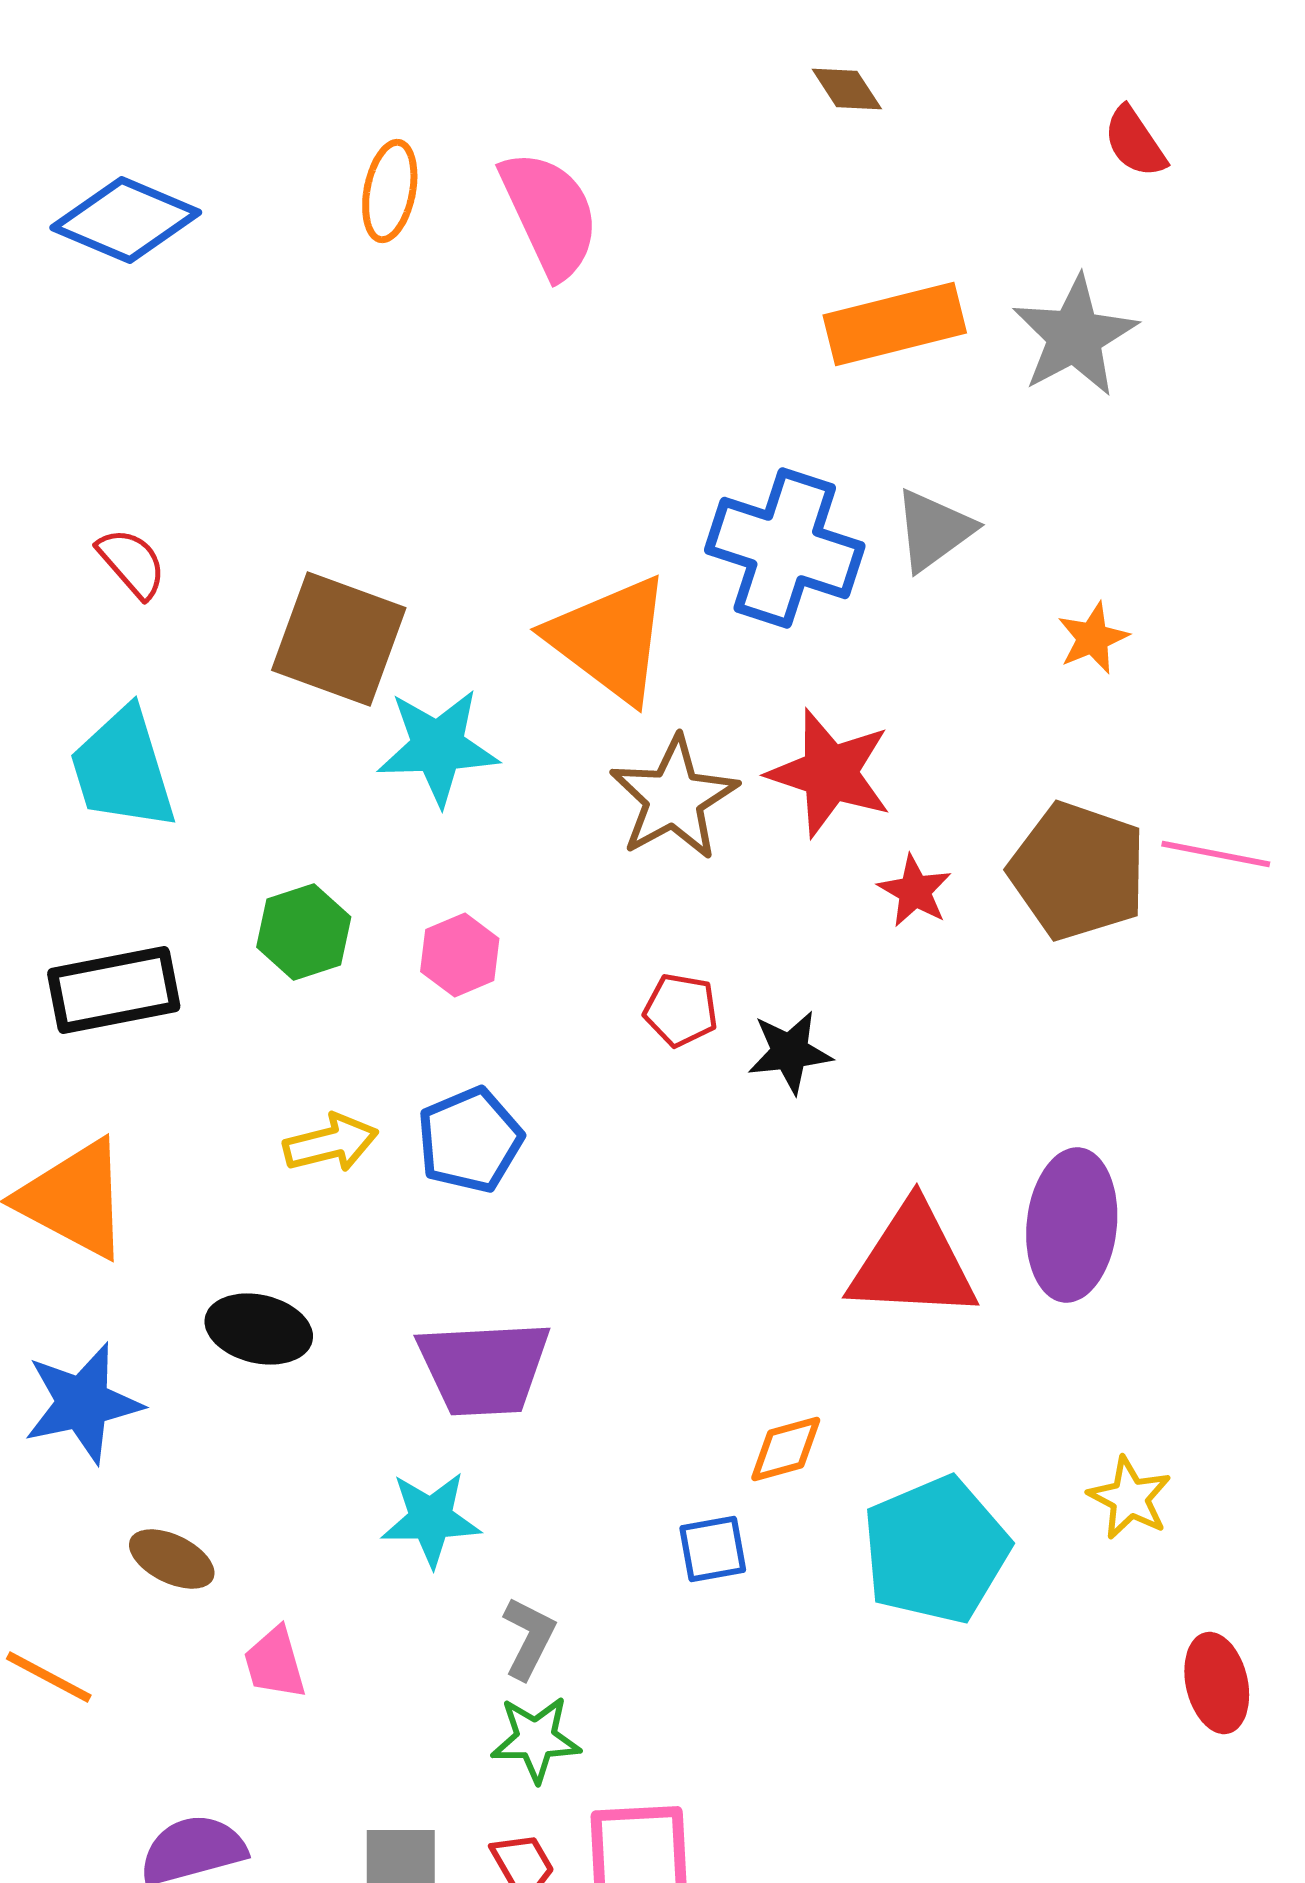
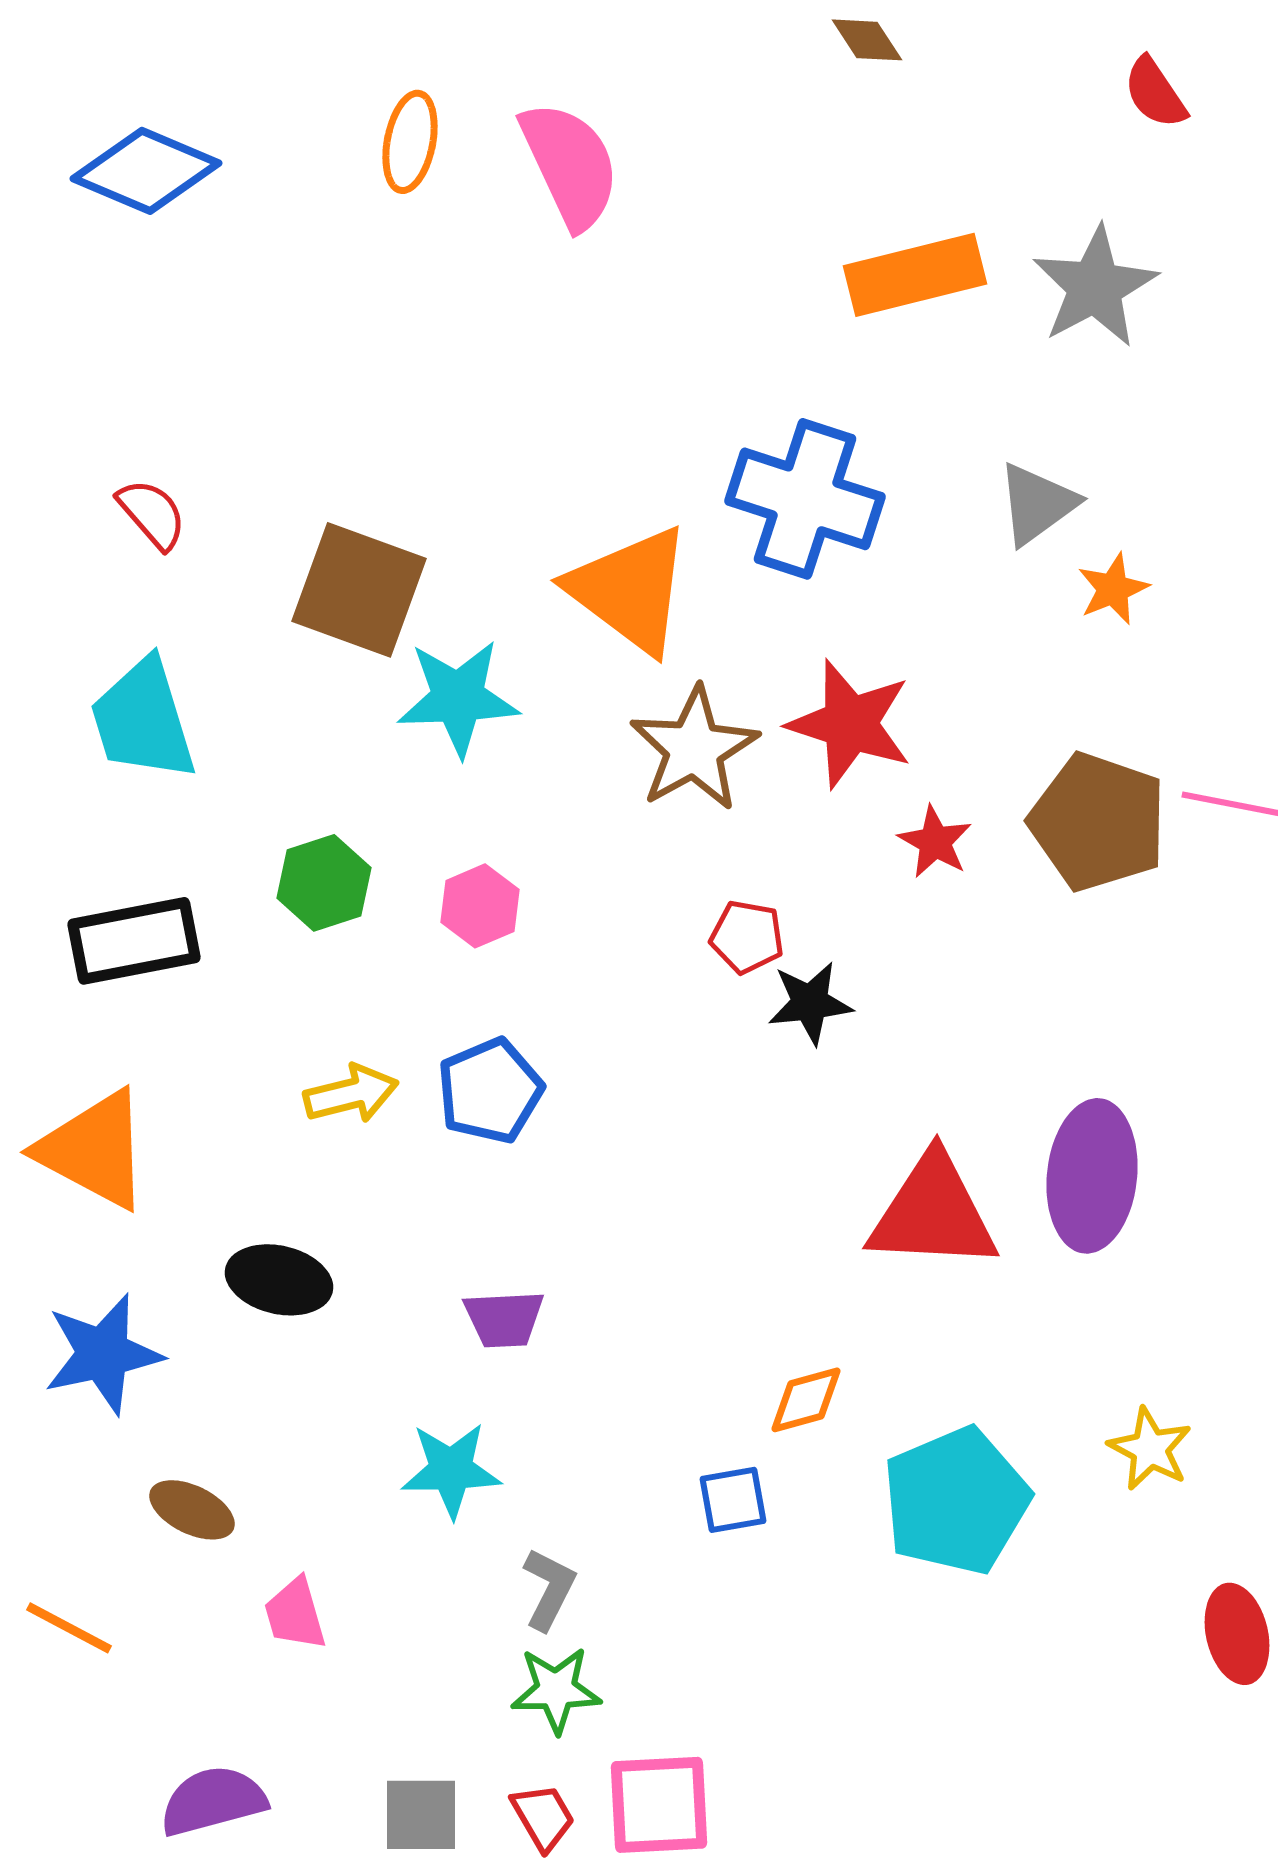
gray triangle: (934, 530) -> (1037, 504), moved
red pentagon: (681, 1010) -> (747, 937), moved
purple trapezoid: (484, 1368) -> (504, 1319), size x0.6

